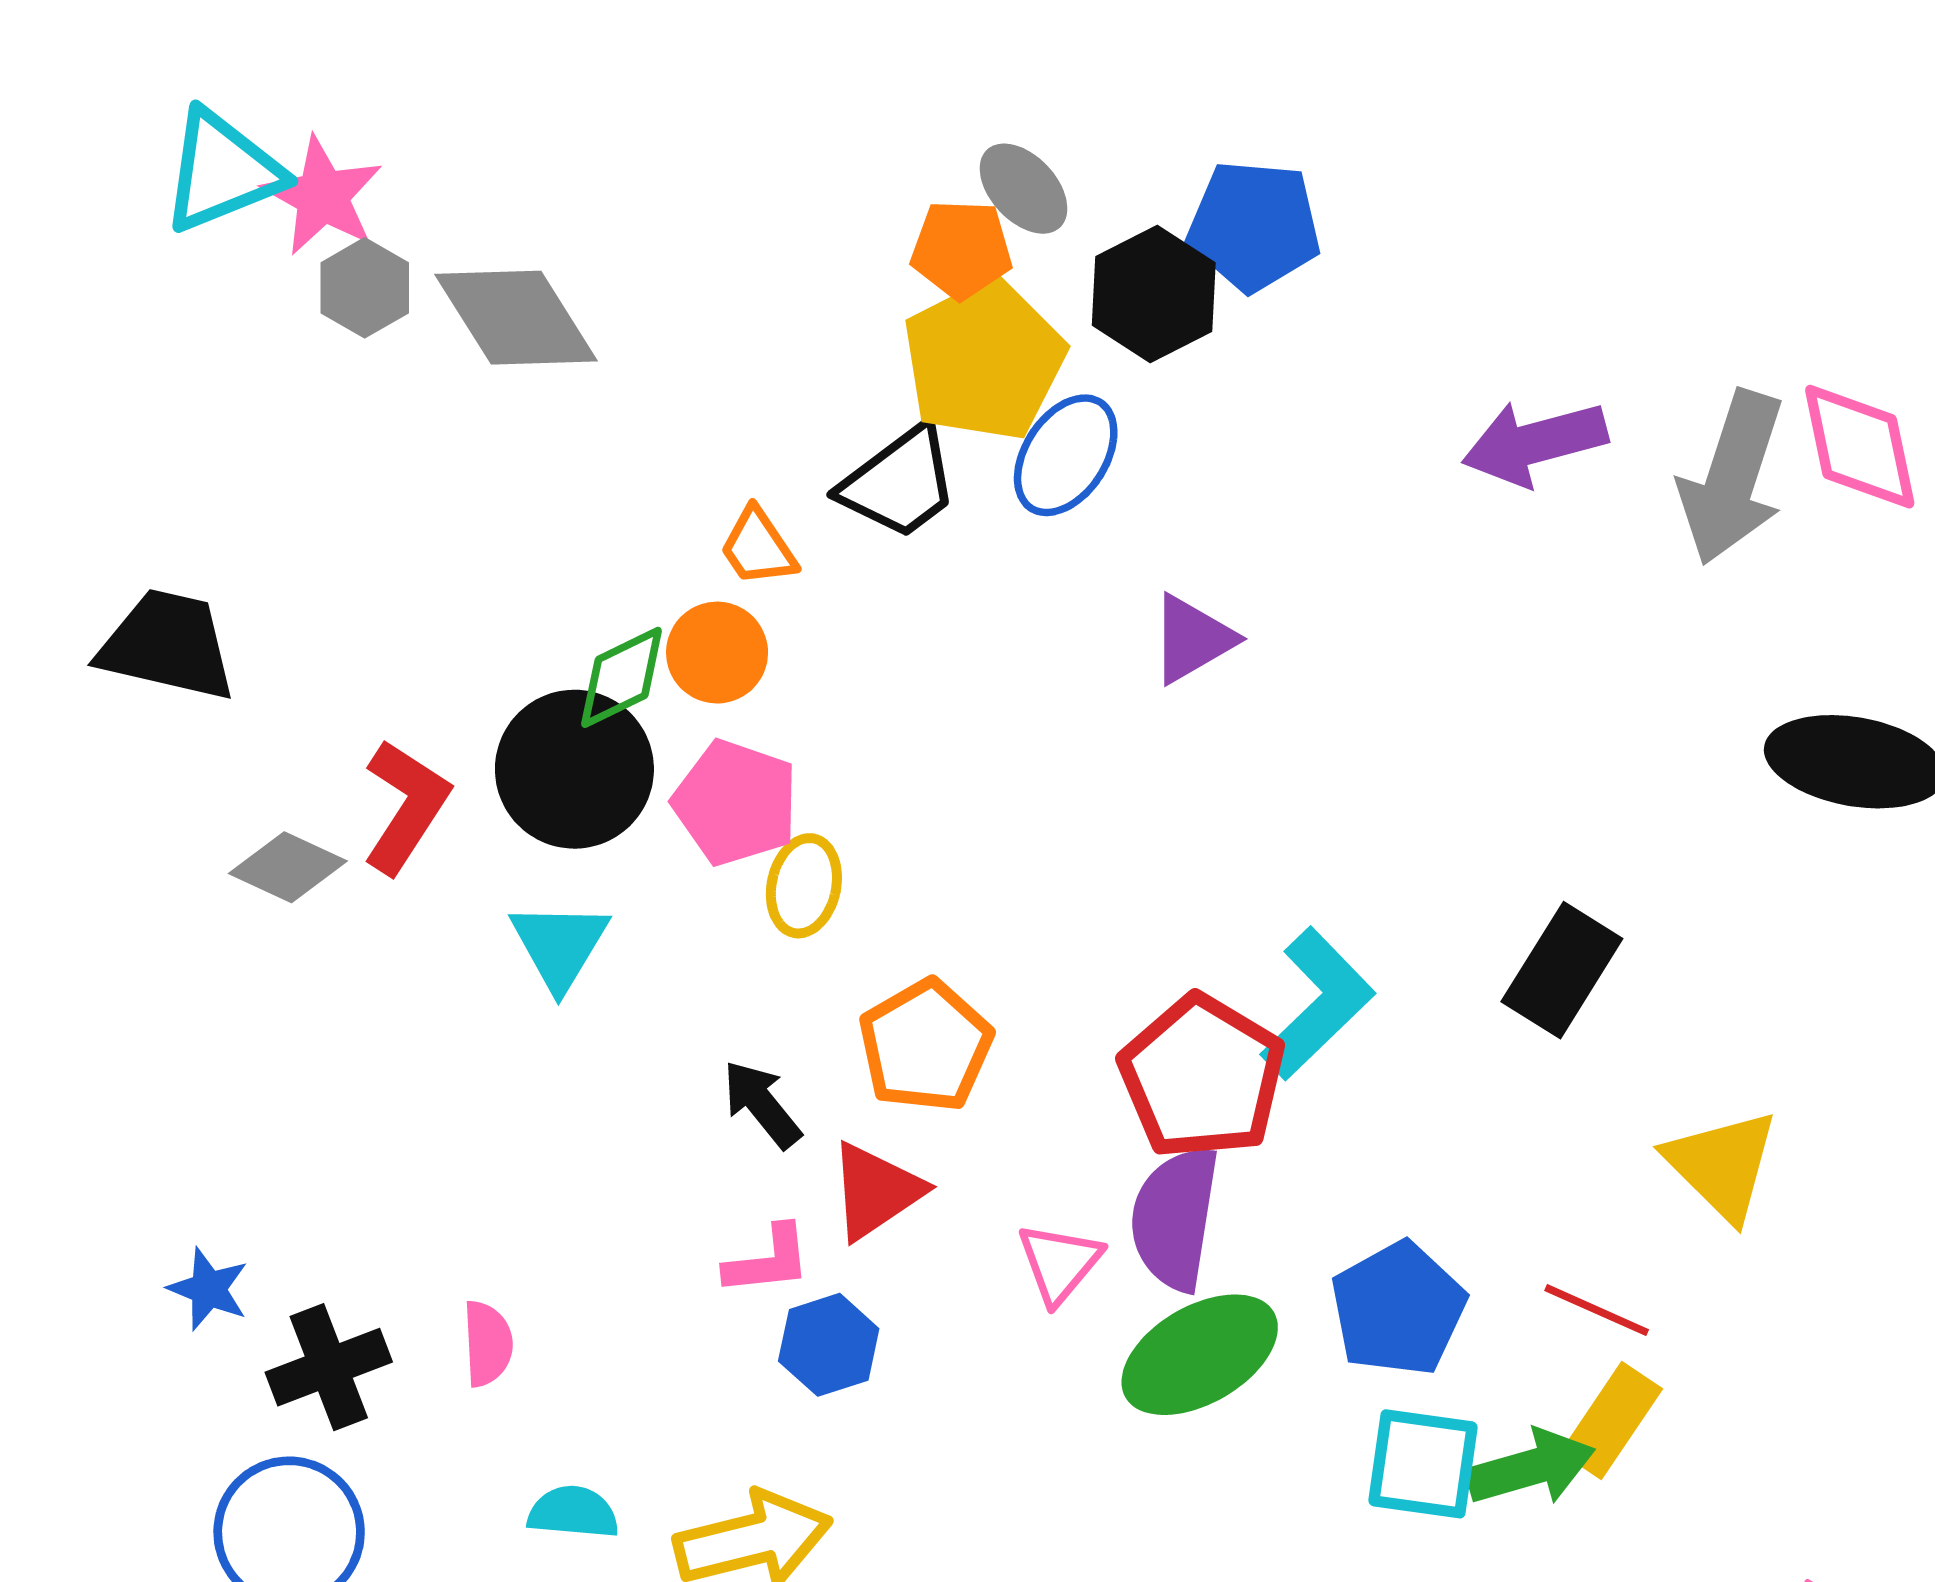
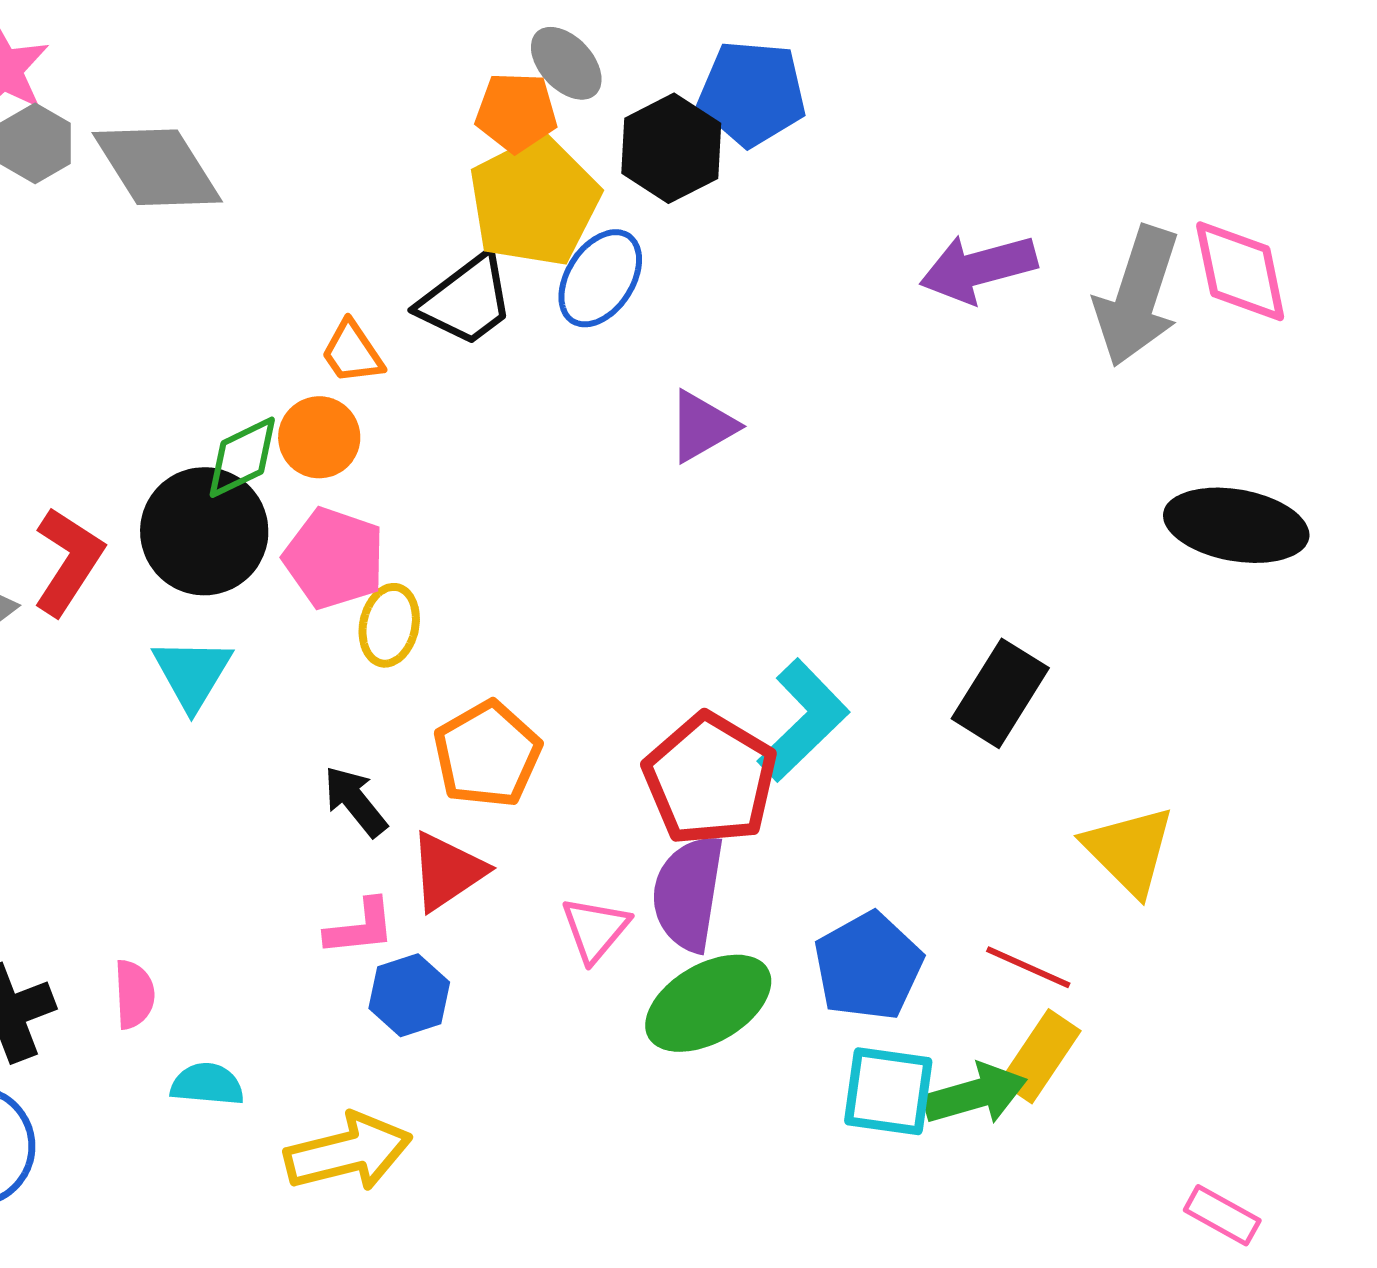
cyan semicircle: (573, 1512) -> (207, 1084), moved

